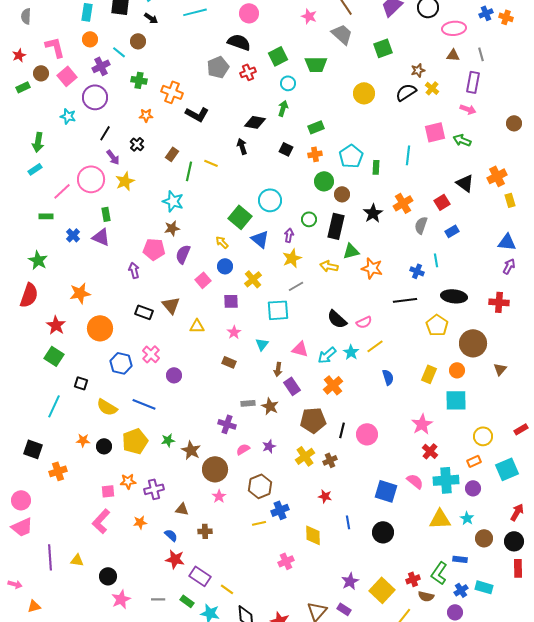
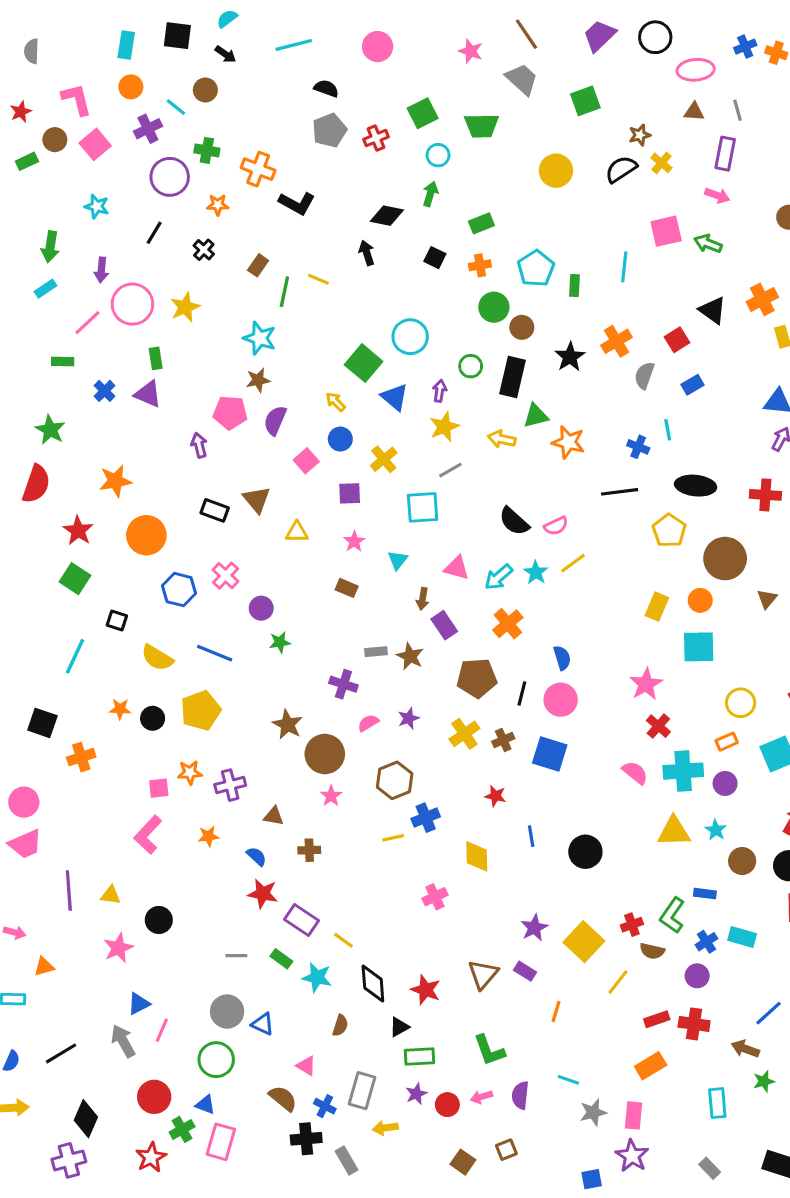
black semicircle: (239, 42) -> (326, 88), moved, size x0.7
purple circle: (95, 97) -> (170, 177), moved
purple arrow: (113, 157) -> (101, 270), moved, turned 42
blue semicircle: (388, 377) -> (562, 658), moved
green star: (168, 440) -> (280, 642), moved
blue square: (386, 491) -> (550, 754), moved
pink star: (121, 599) -> (118, 948), moved

